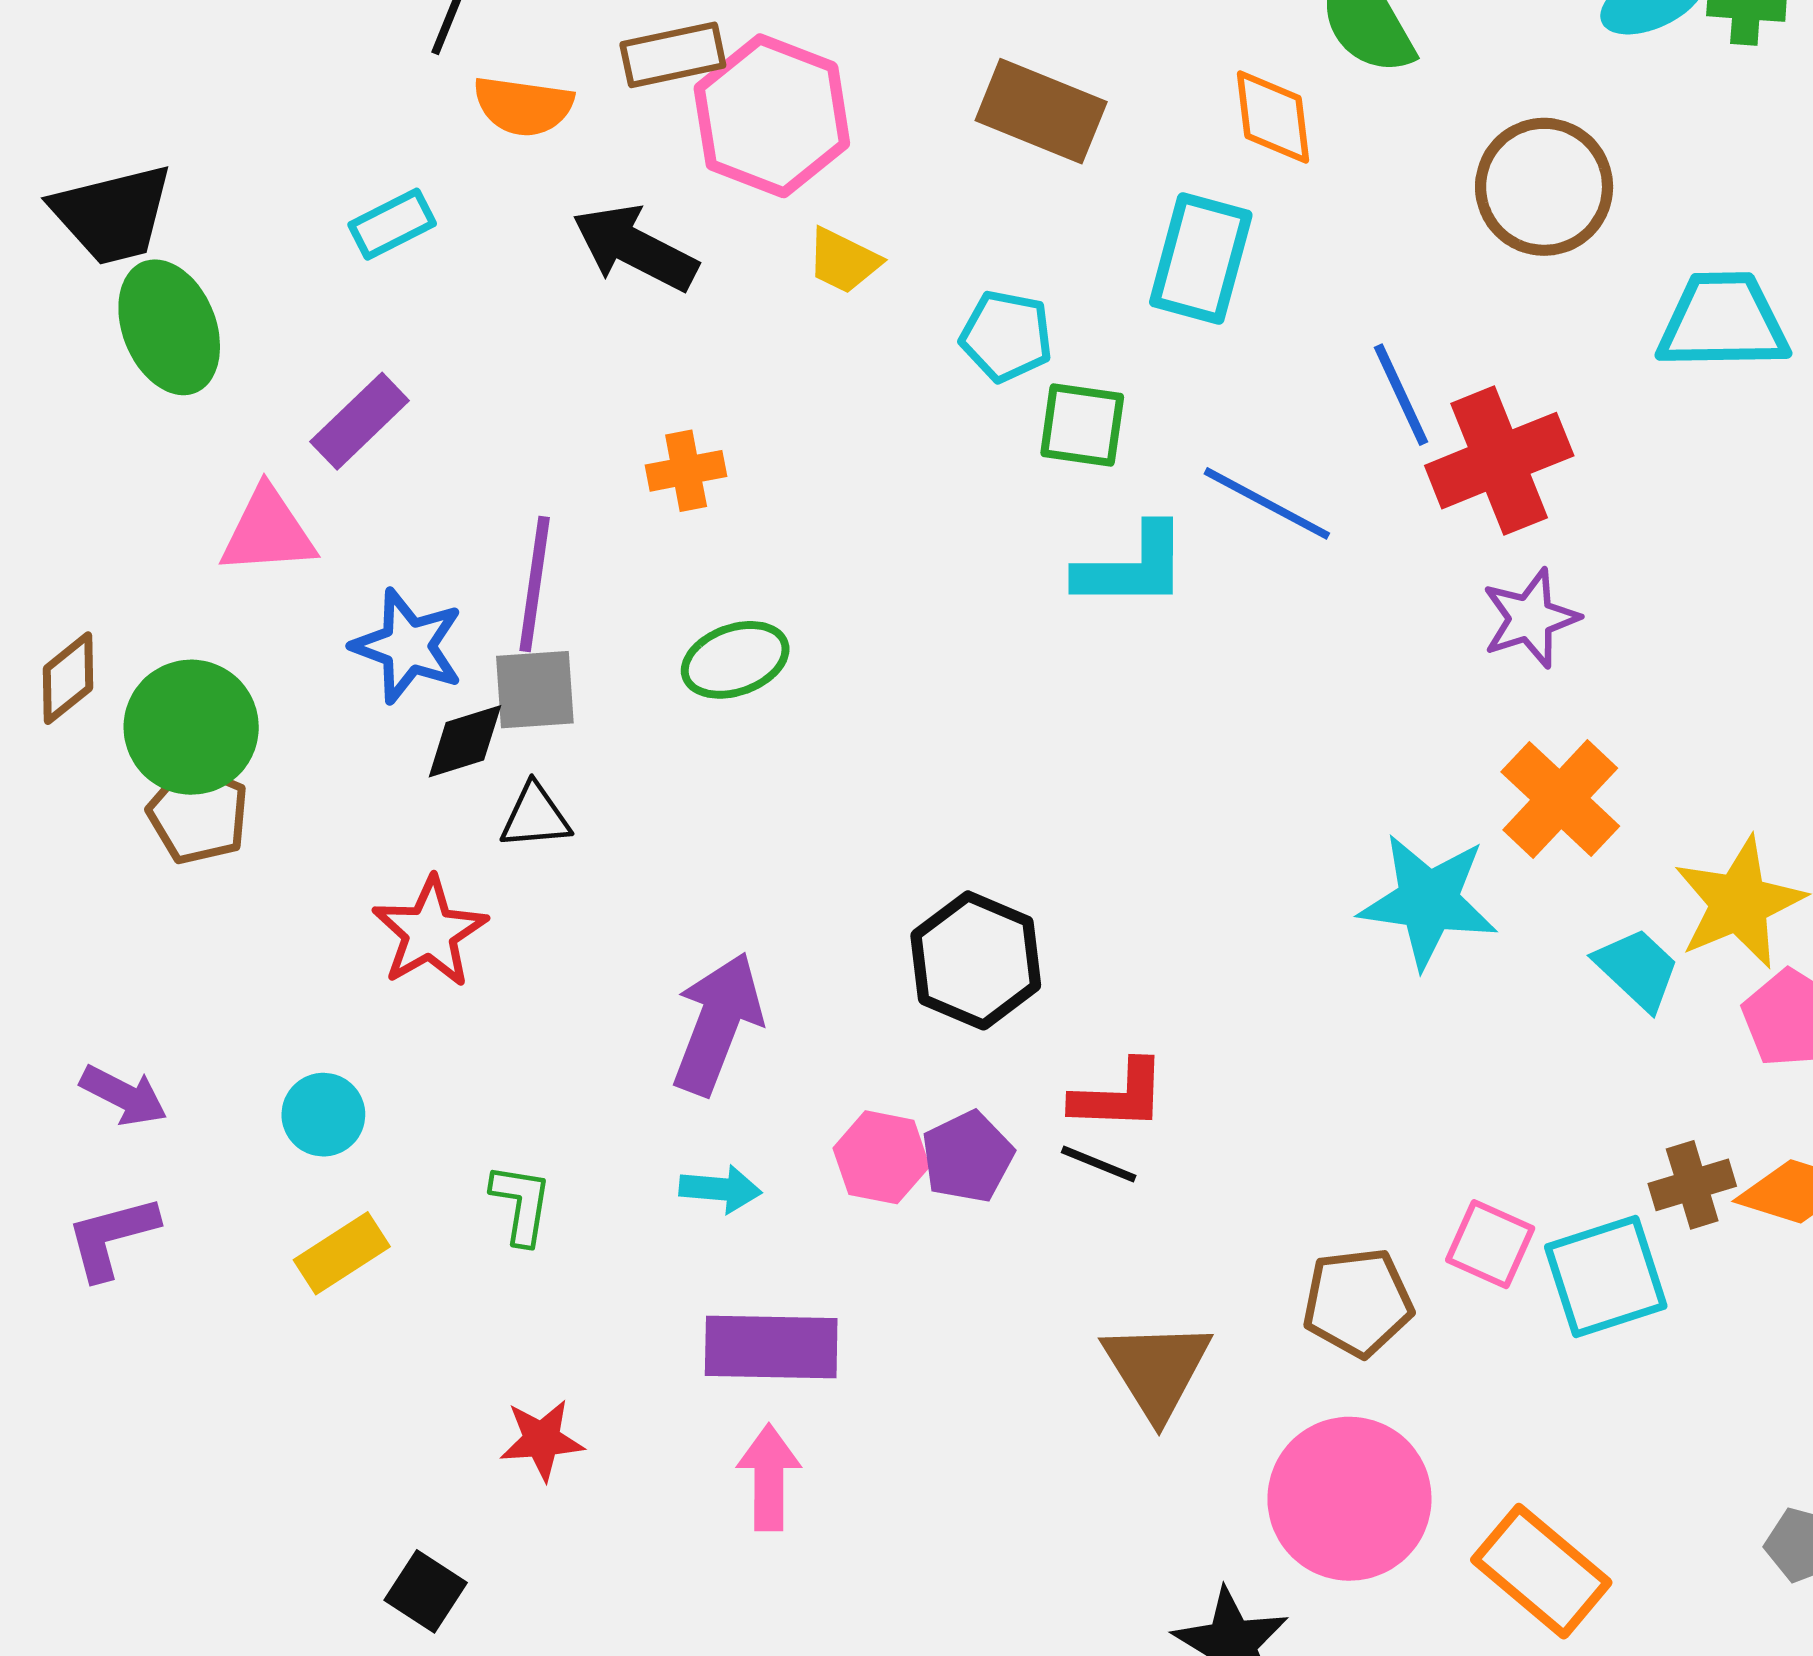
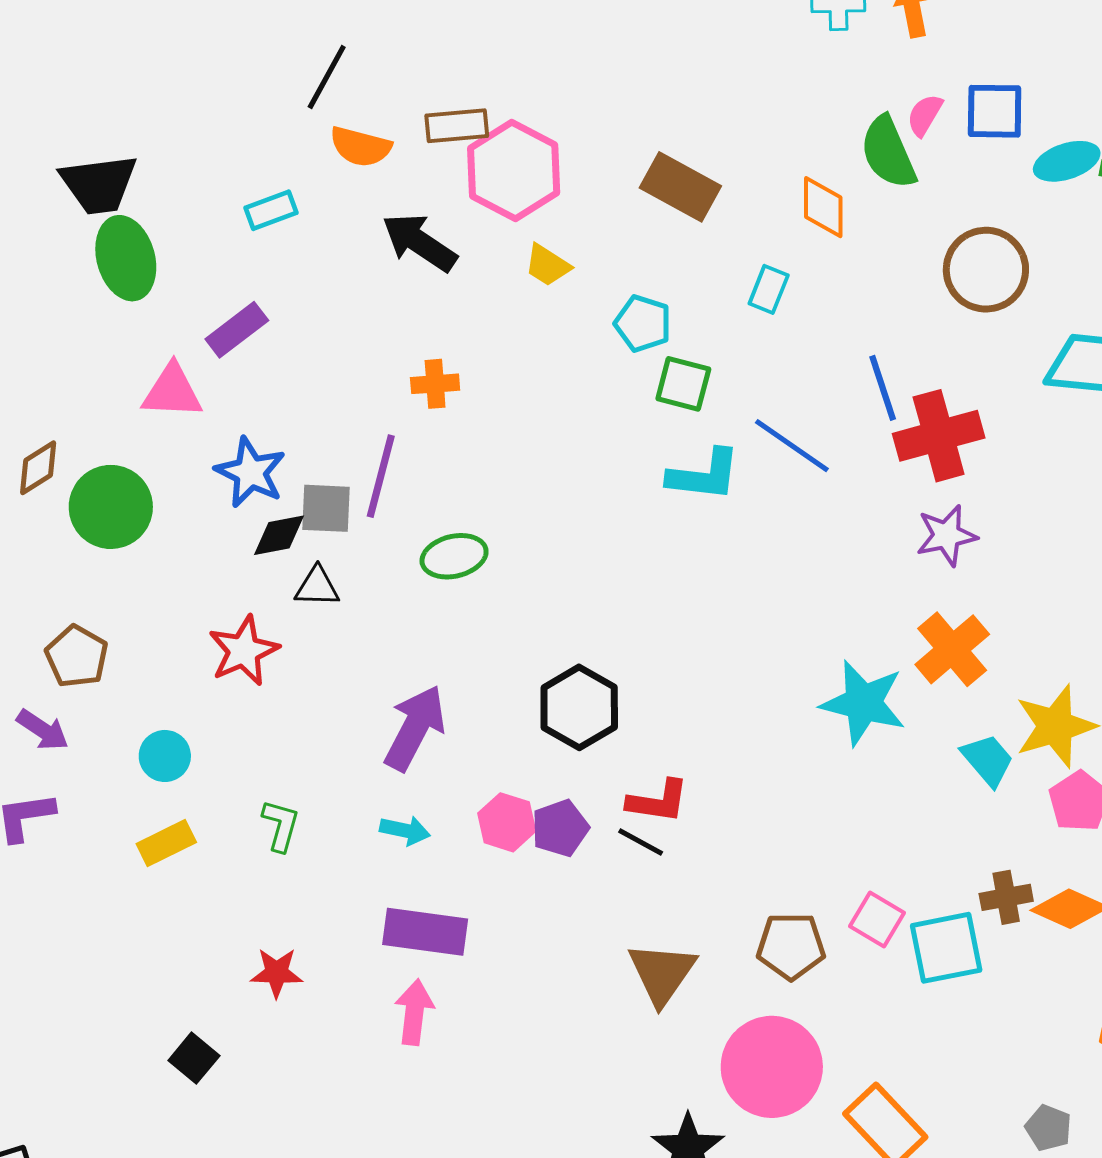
cyan rectangle: (1201, 258) -> (769, 289), size x0.6
purple line: (535, 584) -> (381, 476), moved
green ellipse: (735, 660) -> (454, 556), moved
brown pentagon: (198, 814) -> (77, 656), moved

